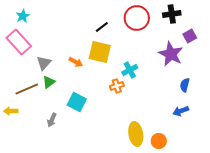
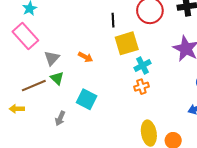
black line: (102, 27) -> (113, 20), turned -56
yellow square: (100, 52) -> (127, 43), moved, turned -30
green triangle: (49, 82) -> (57, 78), turned -40
orange cross: (117, 86) -> (141, 87), moved

